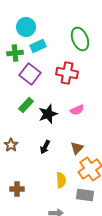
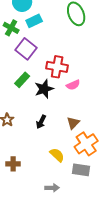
green cross: (15, 53) -> (11, 28), turned 35
red cross: (67, 73) -> (57, 67), moved
yellow semicircle: (61, 180) -> (57, 155), turned -42

